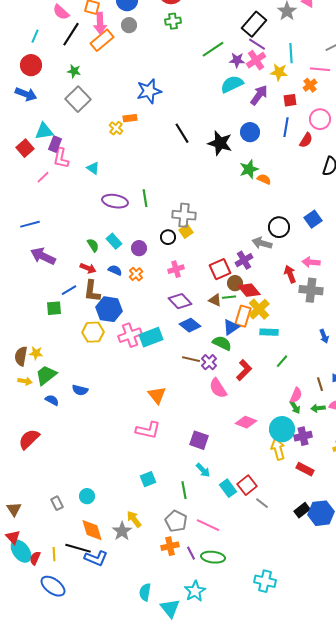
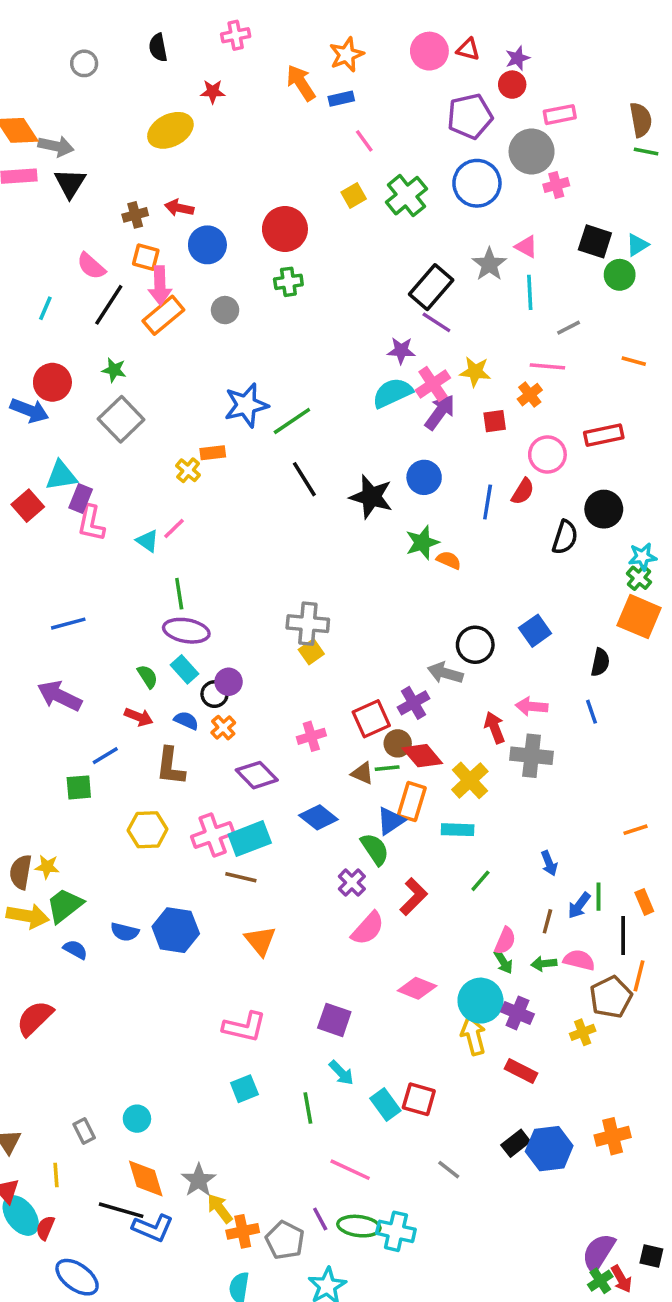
gray circle: (129, 25) -> (225, 310), moved
green line: (213, 49) -> (292, 421), moved
cyan line: (291, 53) -> (530, 292), moved
pink cross: (256, 60) -> (433, 384), moved
red circle: (31, 65) -> (52, 382), moved
blue line: (286, 127) -> (488, 502), moved
pink line: (43, 177) -> (174, 528), moved
green line: (145, 198) -> (179, 594), moved
purple ellipse: (115, 201) -> (186, 631), moved
blue line: (30, 224) -> (68, 624), moved
black circle: (168, 237) -> (214, 694), moved
pink cross: (176, 269) -> (311, 736), moved
brown L-shape: (92, 291) -> (170, 766), moved
purple diamond: (180, 301) -> (257, 775), moved
blue hexagon: (109, 309) -> (176, 930), moved
yellow cross: (259, 309) -> (470, 780), moved
blue arrow: (324, 336) -> (549, 863), moved
green semicircle: (222, 343) -> (375, 849), turned 30
brown line: (191, 359) -> (241, 877), moved
yellow arrow: (25, 381) -> (28, 916), size x1.6
brown line: (320, 384) -> (547, 921), turned 32
pink semicircle: (218, 388) -> (368, 928), turned -105
pink L-shape: (148, 430) -> (244, 1027), moved
purple cross: (303, 436) -> (517, 1013), turned 36
red square: (247, 485) -> (419, 1099), turned -36
gray line: (262, 503) -> (449, 1170), moved
yellow arrow: (134, 519) -> (220, 1208), moved
gray pentagon: (176, 521) -> (285, 1240), moved
orange cross: (170, 546) -> (243, 1231), moved
yellow line: (54, 554) -> (56, 1175), moved
cyan cross: (265, 581) -> (396, 1231), moved

